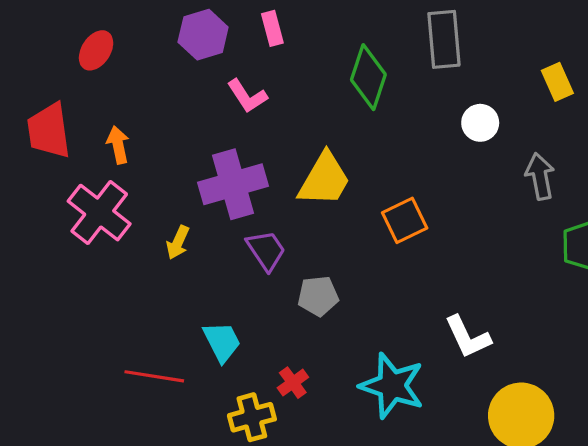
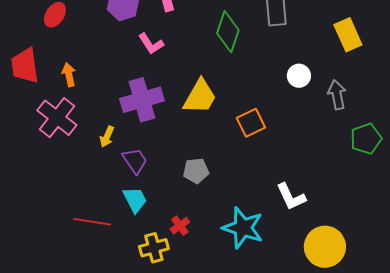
yellow rectangle: (557, 82) -> (348, 35), size x1.4
white circle: (480, 123) -> (299, 76), moved
purple trapezoid: (266, 250) -> (135, 161), moved

